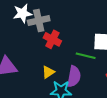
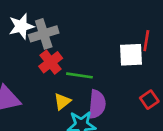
red cross: (52, 39) -> (51, 62), moved, turned 30
green line: (86, 56) -> (79, 75), moved

